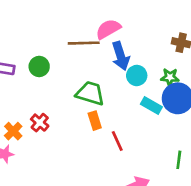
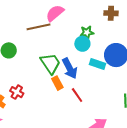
blue arrow: (121, 56) -> (70, 68), moved
green star: (170, 77) -> (87, 32), moved
green trapezoid: (90, 93) -> (50, 63), turned 50

